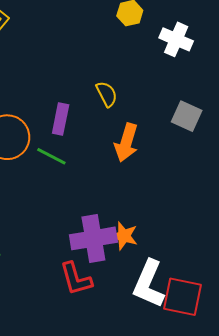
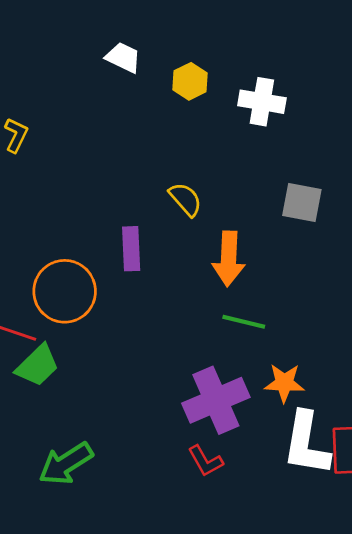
green line: (51, 156) -> (244, 322), moved
orange star: (124, 236) -> (284, 383), moved
red L-shape: (76, 279) -> (205, 461), size x0.7

